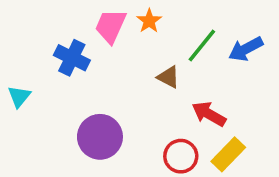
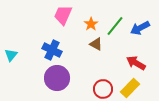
orange star: (149, 21) -> (91, 24), moved
blue cross: (72, 58) -> (52, 50), moved
red arrow: (209, 114) -> (136, 63), moved

